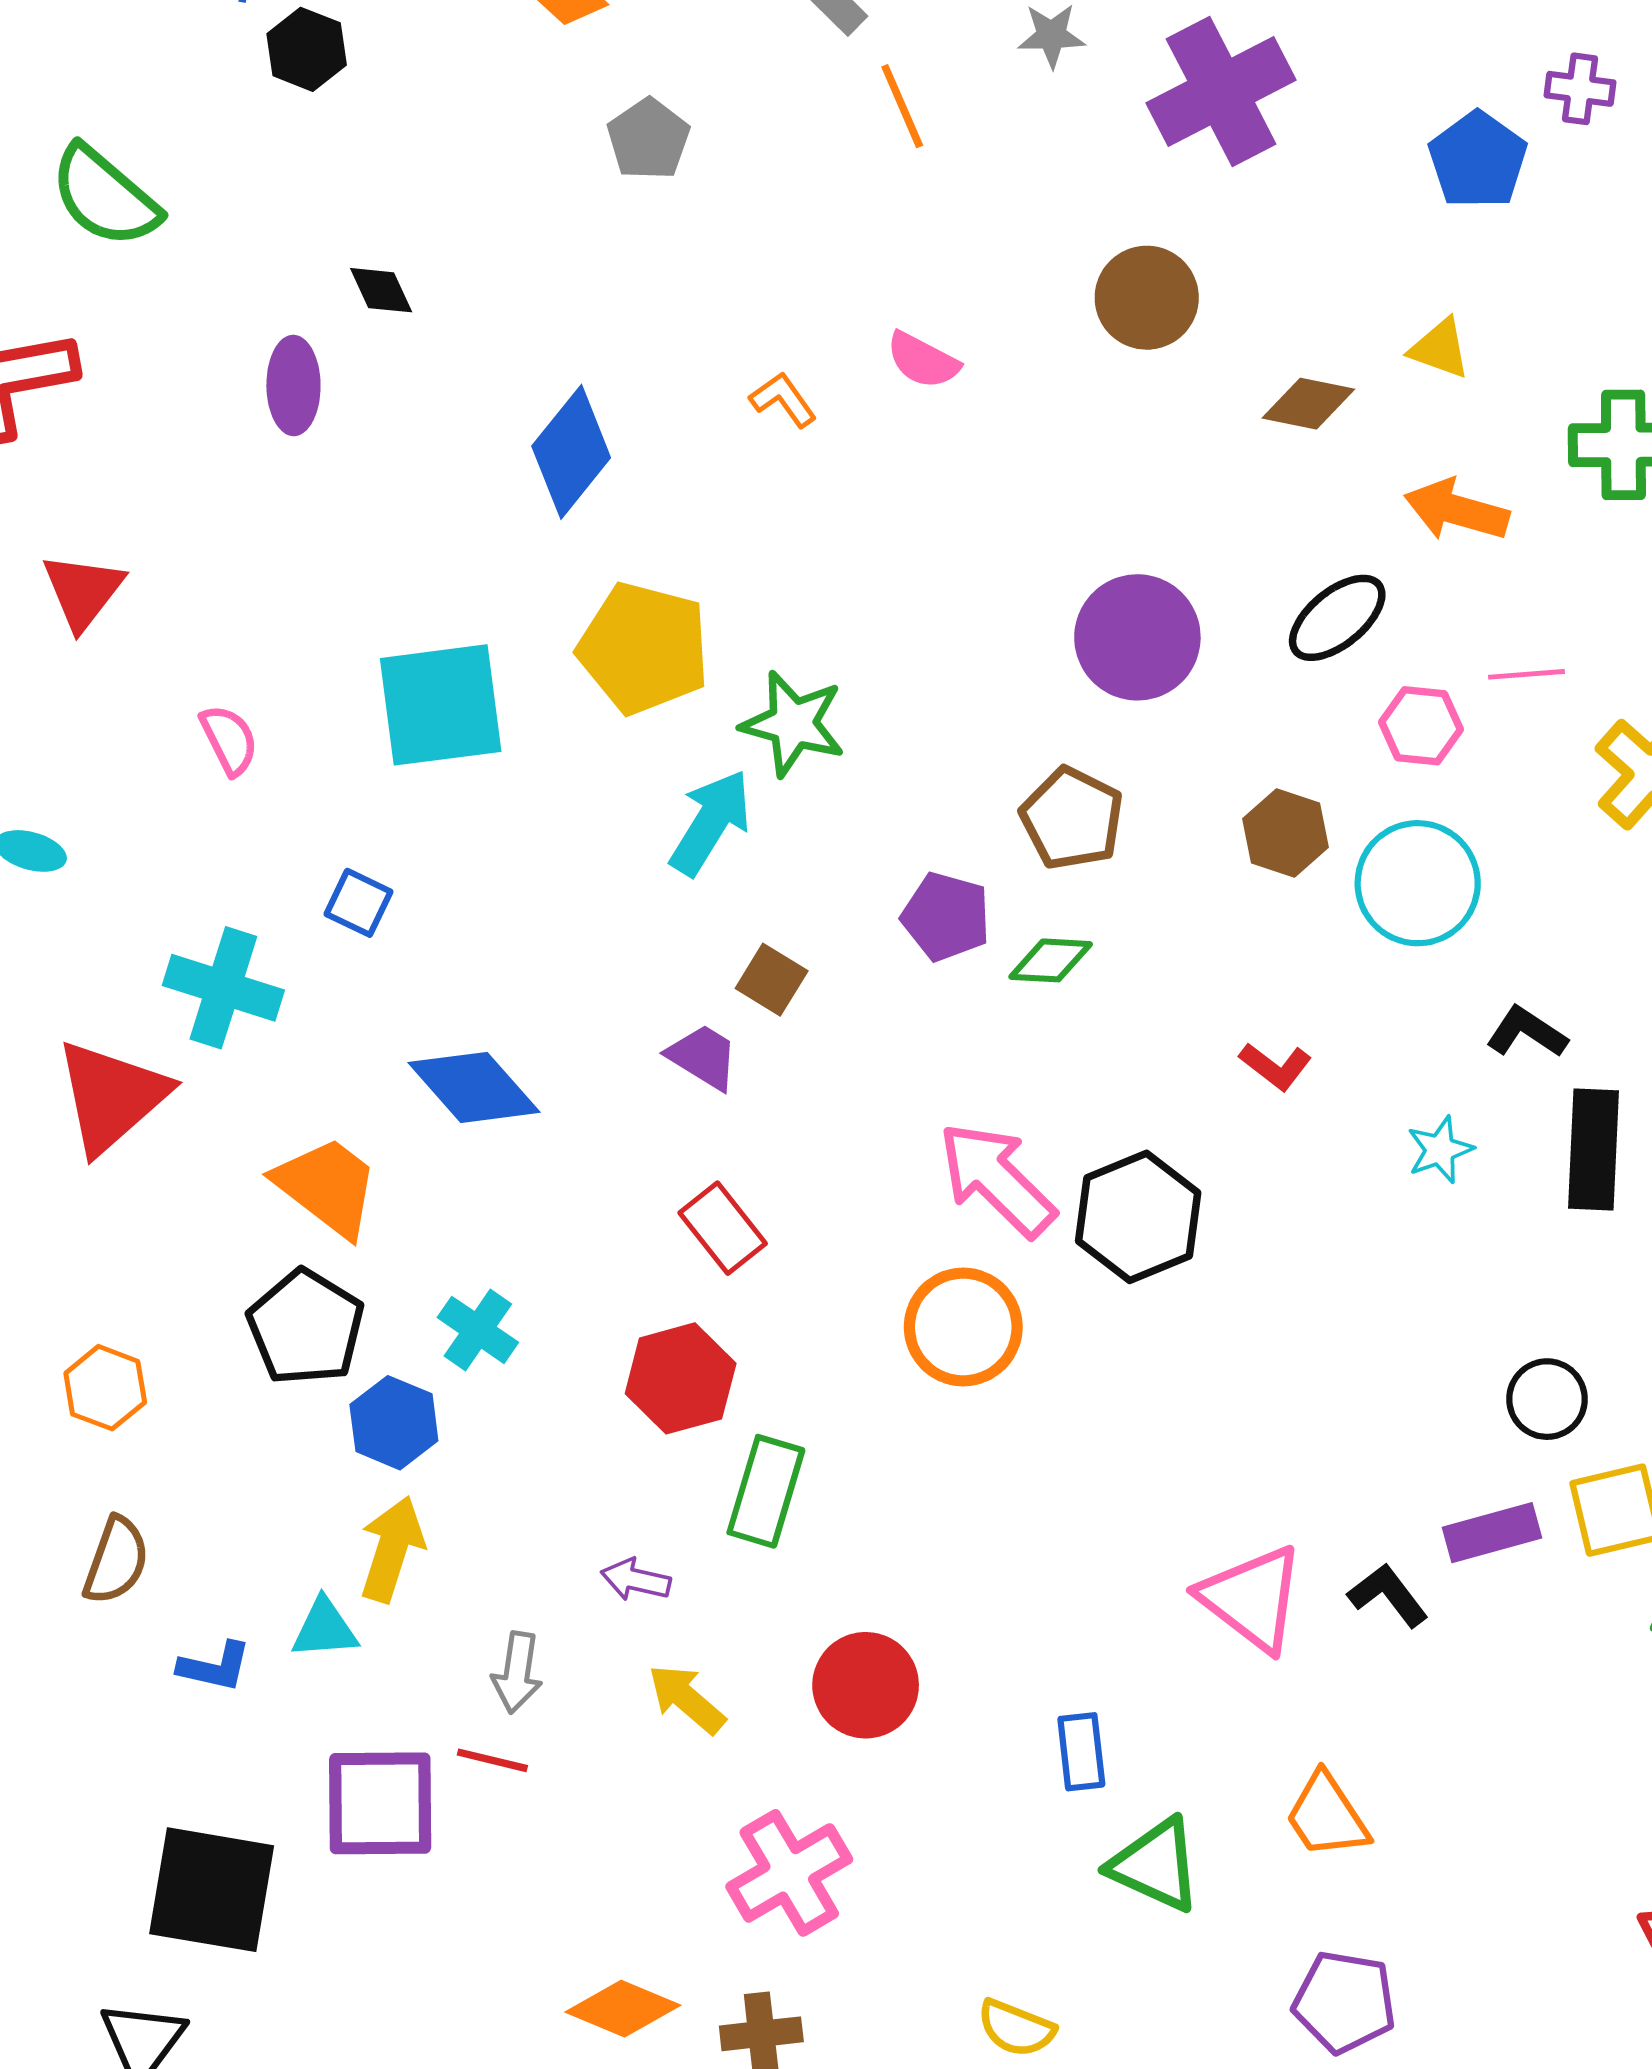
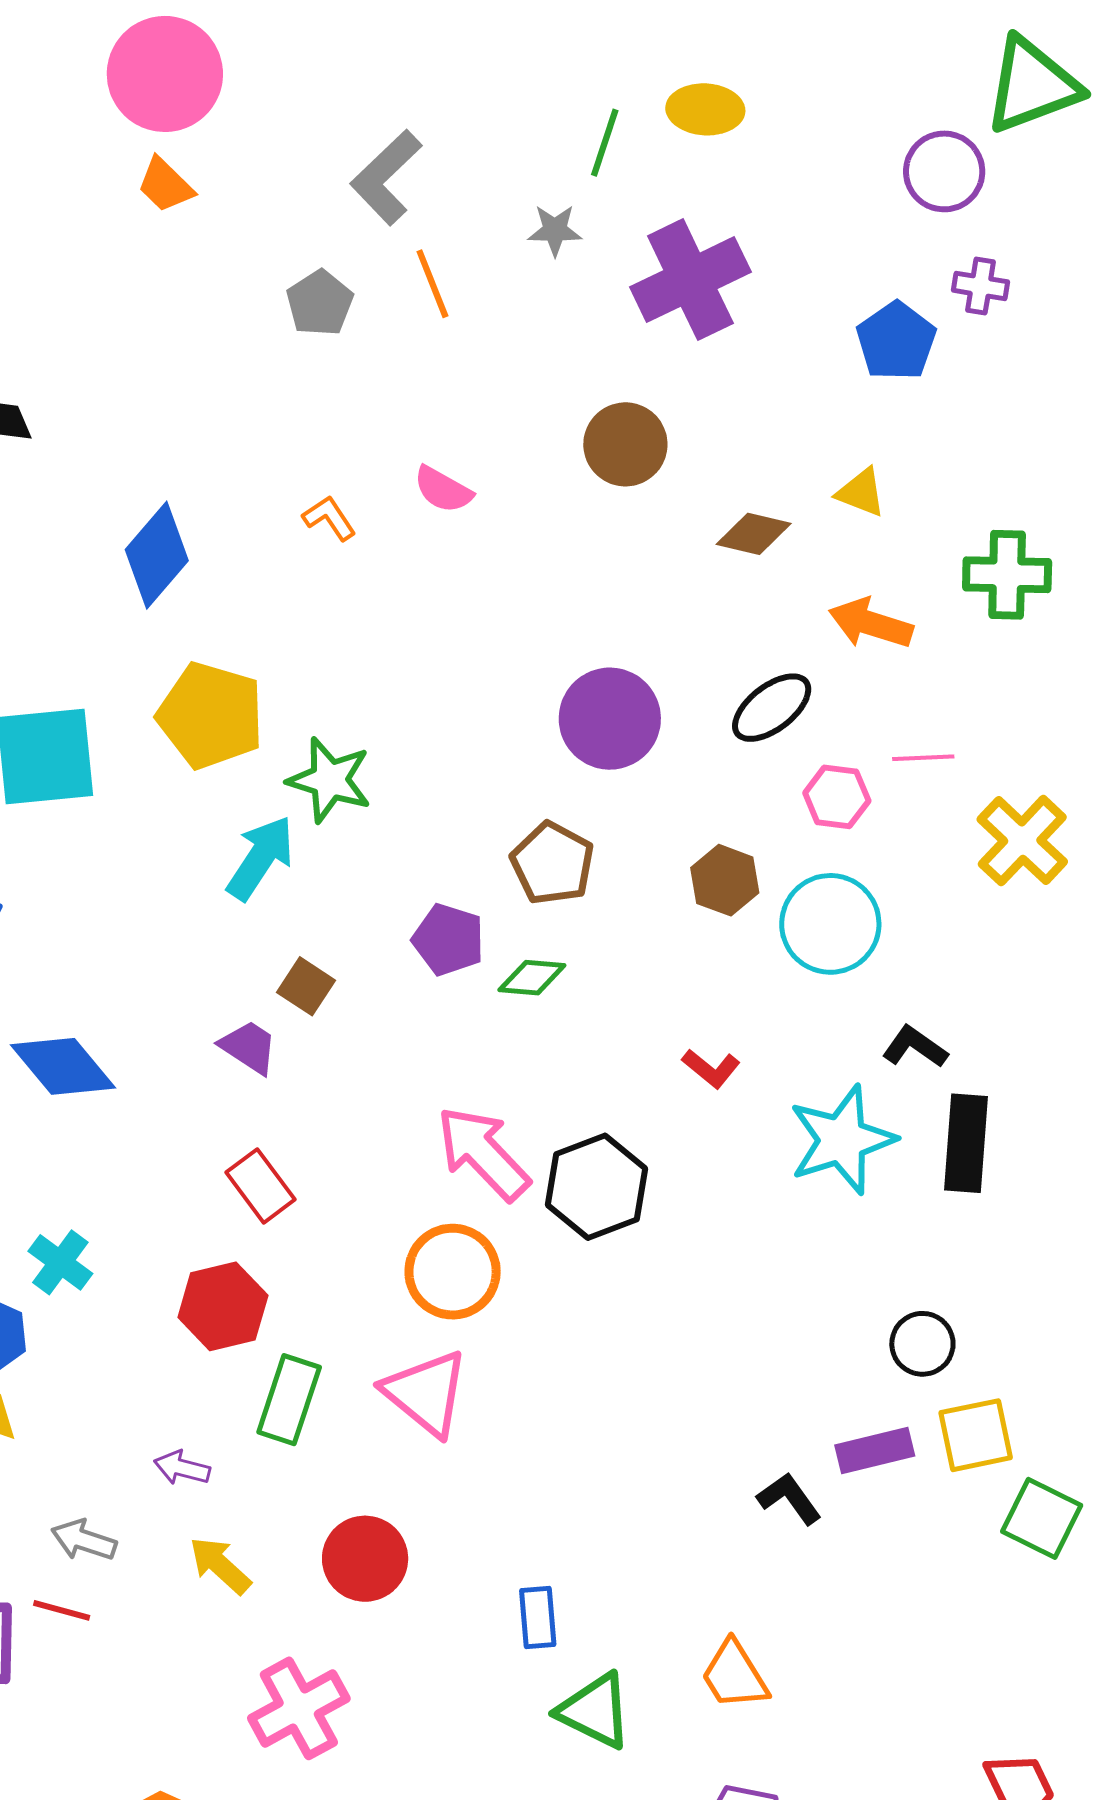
gray pentagon: (648, 139) -> (320, 303), moved
cyan star: (1440, 1150) -> (842, 1140), size x2.0
pink triangle: (1252, 1598) -> (426, 1393), moved
gray arrow: (517, 1673) -> (84, 1540), turned 98

